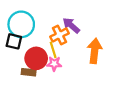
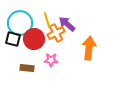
yellow line: (53, 50) -> (47, 20), moved
red circle: (36, 58) -> (34, 39), moved

